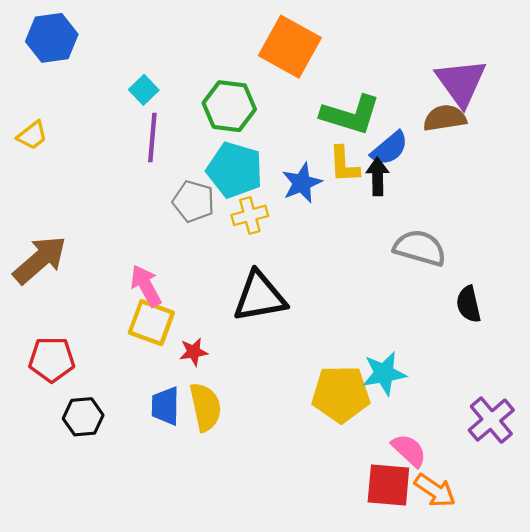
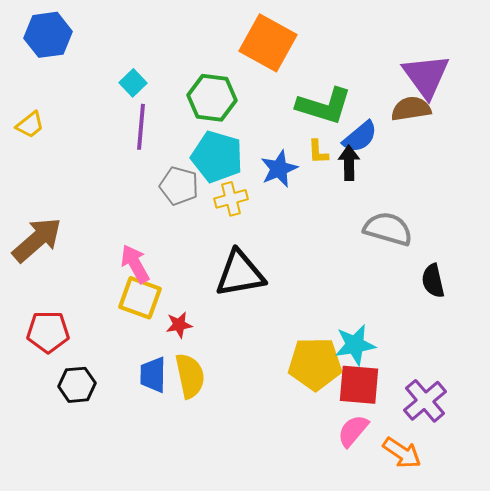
yellow L-shape: (344, 165) -> (318, 152), size x0.7
purple cross: (491, 420) -> (425, 401), moved
pink semicircle: (409, 450) -> (353, 431), moved, turned -93
red square: (388, 485) -> (359, 385), moved

